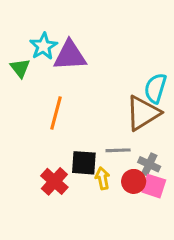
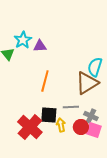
purple triangle: (70, 56) -> (40, 46), size x0.6
orange line: (56, 113) -> (45, 81), moved
red cross: (54, 181) -> (30, 127), size x1.4

